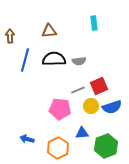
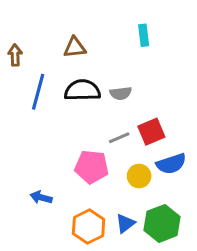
yellow circle: (91, 106) -> (139, 176), moved
blue triangle: (82, 133) -> (125, 223), moved, turned -32
blue arrow: (27, 139) -> (41, 197), moved

